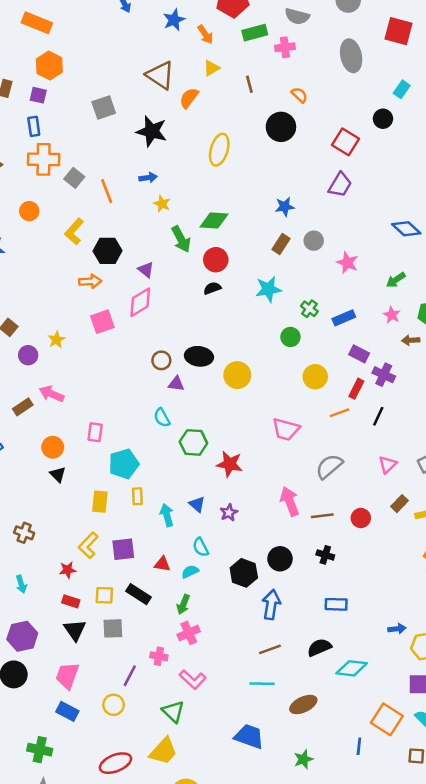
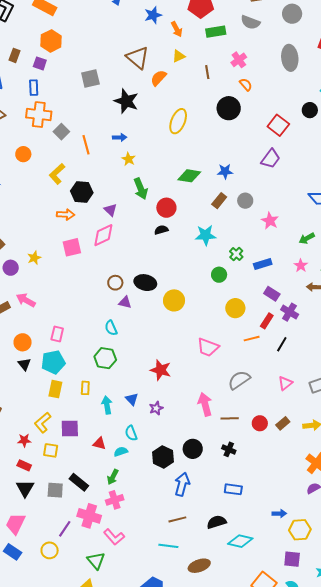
pink cross: (285, 47) -> (239, 60), moved, turned -35
green diamond: (214, 220) -> (189, 176), moved
green hexagon: (193, 442) -> (105, 358), moved
cyan pentagon: (124, 464) -> (53, 362), moved
brown rectangle: (400, 504) -> (283, 423), moved
black rectangle: (139, 594) -> (79, 482), moved
yellow square: (104, 595) -> (51, 450), moved
pink cross: (159, 656) -> (89, 516), size x1.6

